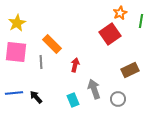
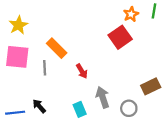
green line: (141, 21) -> (154, 11), moved
red arrow: (75, 65) -> (82, 71), turned 136
brown rectangle: (130, 70) -> (151, 86), moved
blue line: (14, 93) -> (15, 113), moved

